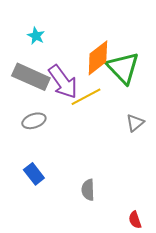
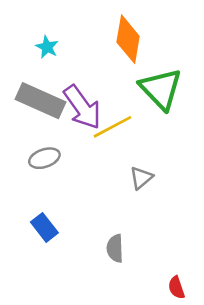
orange diamond: (98, 58) -> (128, 39), moved, turned -42
gray triangle: (135, 123) -> (141, 178), moved

